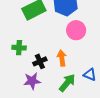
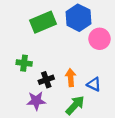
pink circle: (76, 30) -> (100, 39), moved
blue triangle: (90, 74) -> (94, 84), moved

